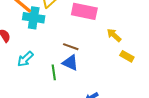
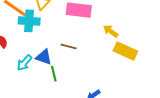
yellow rectangle: (127, 56) -> (125, 51), size x1.6
blue triangle: (70, 63) -> (44, 57), moved

